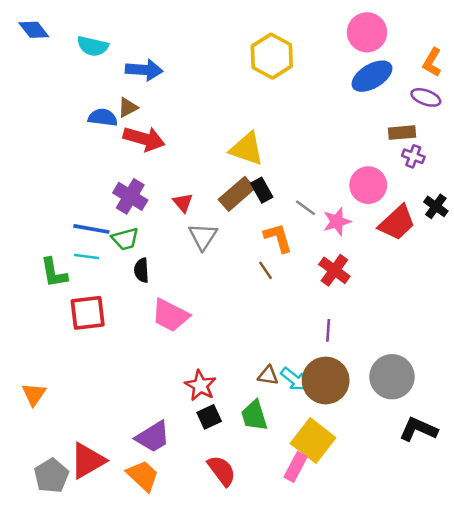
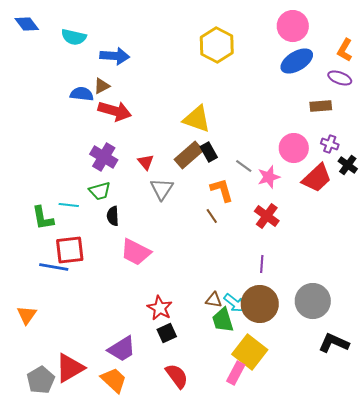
purple cross: (413, 156) -> (330, 144), moved
blue line: (91, 229) -> (54, 267), moved
green trapezoid: (254, 416) -> (223, 320), moved

